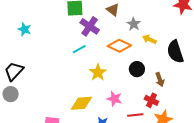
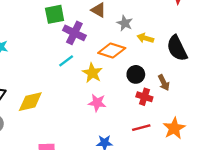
yellow star: (98, 72) -> (92, 73), moved
pink star: (114, 99) -> (97, 103), moved
red cross: (151, 100) -> (144, 97), moved
yellow diamond: (81, 103) -> (30, 102), moved

